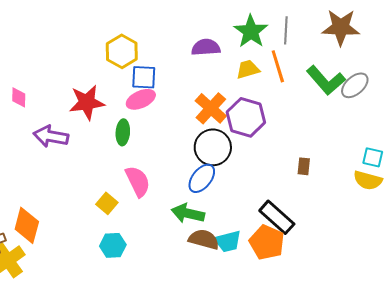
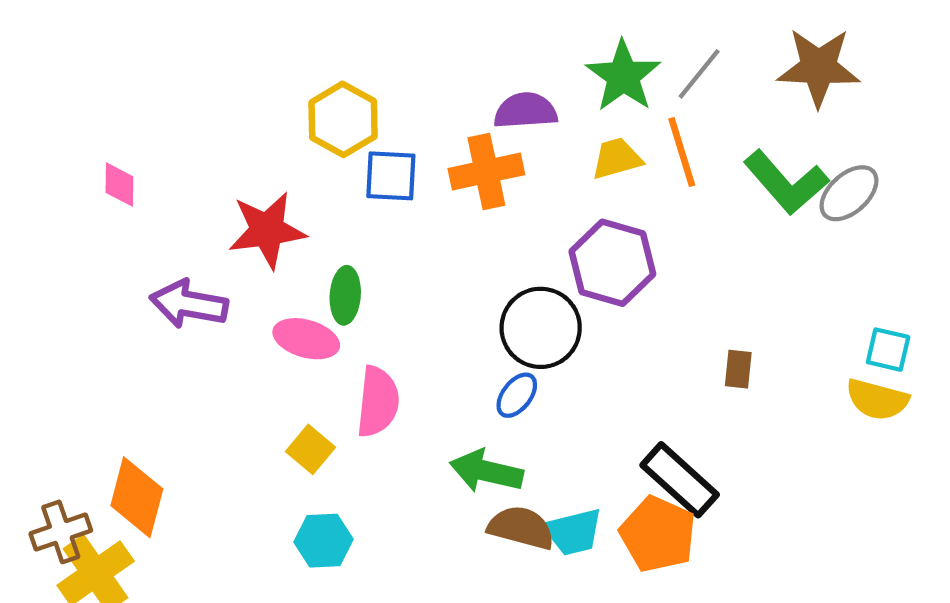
gray line: (286, 30) -> (699, 74), turned 36
pink diamond: (19, 97) -> (119, 185), moved
pink ellipse: (141, 99) -> (306, 339), moved, turned 40
orange cross: (211, 108) -> (486, 172), moved, turned 36
blue ellipse: (202, 178) -> (517, 395), size x0.7
pink semicircle: (138, 181) -> (378, 402), turned 32

